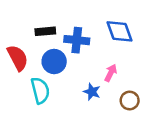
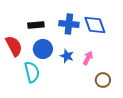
blue cross: (77, 40) -> (69, 24), moved
blue star: (92, 92) -> (67, 56), moved

